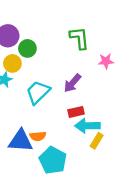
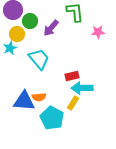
purple arrow: (72, 83) -> (51, 28), moved
cyan trapezoid: (38, 92) -> (39, 59), turned 95
yellow rectangle: (97, 141) -> (73, 103), moved

